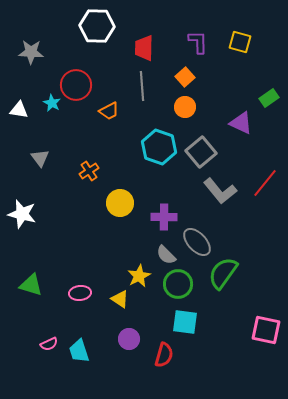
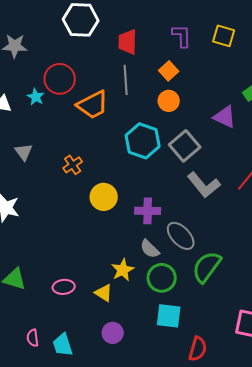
orange trapezoid: (109, 111) -> (93, 105), size x1.6
pink semicircle: (49, 344) -> (33, 338), turned 108
red semicircle: (164, 355) -> (198, 349), moved

